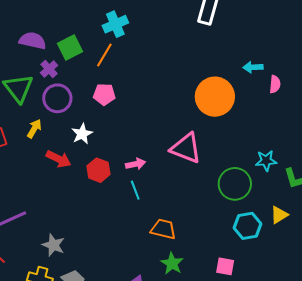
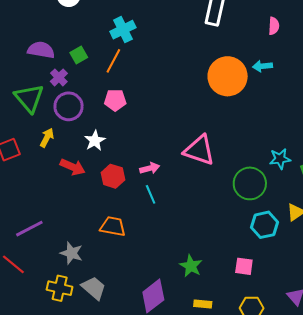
green square: (70, 48) -> (79, 55), size x0.7
pink semicircle: (275, 84) -> (274, 26), moved
orange circle: (215, 97) -> (228, 76), moved
orange trapezoid: (163, 229) -> (113, 226), moved

